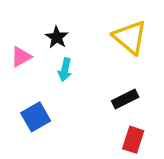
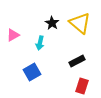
black star: (57, 37) -> (52, 23), moved
blue square: (36, 117) -> (32, 72), moved

